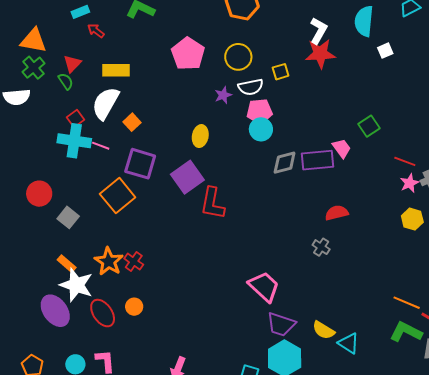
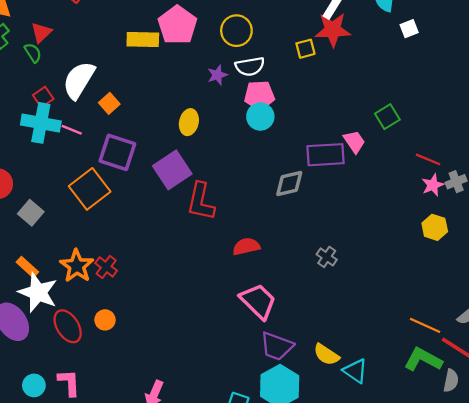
yellow rectangle: (116, 70) -> (143, 40), moved
yellow square: (281, 72) -> (305, 49), moved
gray diamond: (285, 163) -> (289, 183), moved
red semicircle: (337, 213) -> (246, 246), moved

